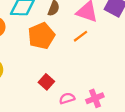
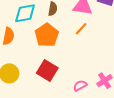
red square: (46, 82) -> (47, 70), moved, size x1.5

